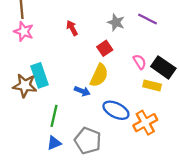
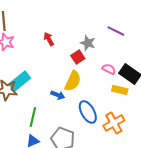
gray star: (116, 22) -> (88, 43), moved
pink semicircle: (140, 62) -> (109, 69), turned -32
cyan rectangle: (39, 75) -> (20, 81), turned 70
blue ellipse: (116, 110) -> (88, 112), turned 35

